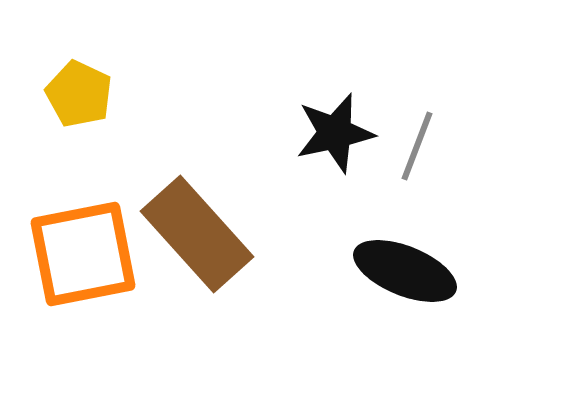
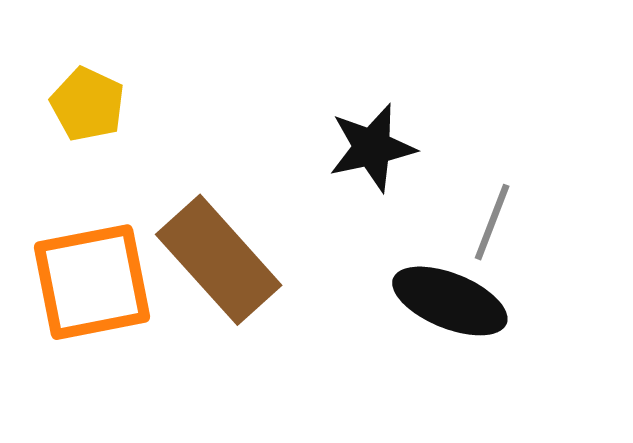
gray line: (417, 146) -> (492, 222), moved

